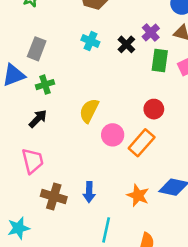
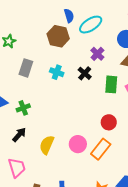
purple cross: (151, 32) -> (97, 54), moved
gray rectangle: (37, 49) -> (26, 68), moved
yellow semicircle: (89, 111) -> (47, 145), moved

